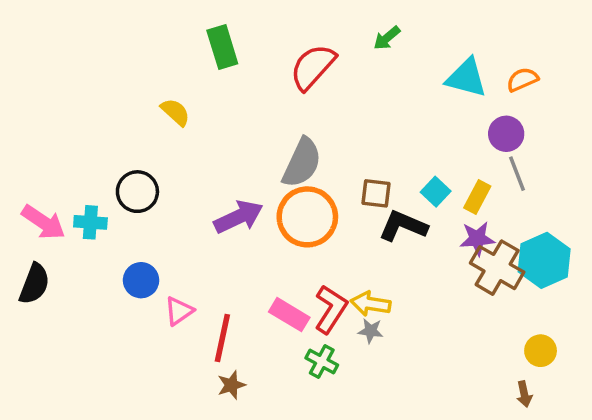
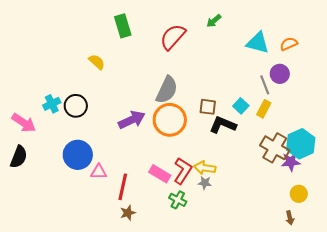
gray line: (517, 174) -> (265, 85), moved
cyan cross: (90, 222) -> (52, 104), moved, turned -30
purple star: (477, 239) -> (291, 162), moved
blue circle: (141, 280) -> (78, 155), size x1.5
pink triangle: (179, 311) -> (99, 172), turned 36

